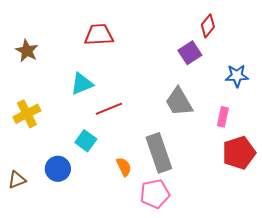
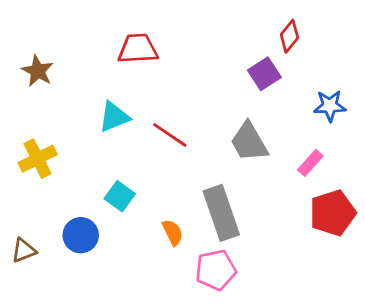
red line: (109, 109) -> (170, 135), moved, turned 56
pink rectangle: (223, 117) -> (310, 163), turned 30

